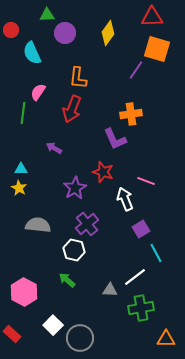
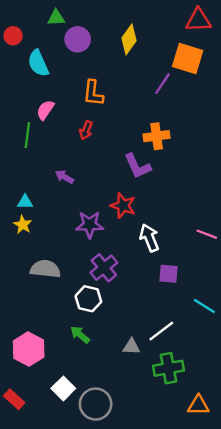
red triangle: (152, 17) -> (198, 20), moved
red arrow: (72, 109) -> (86, 130), size x0.6
pink line: (146, 181) -> (207, 234), moved
purple star: (75, 188) -> (90, 225), turned 30
purple square: (141, 229) -> (168, 274), turned 36
cyan line: (156, 253) -> (204, 306), moved, turned -30

